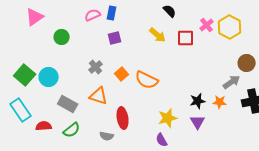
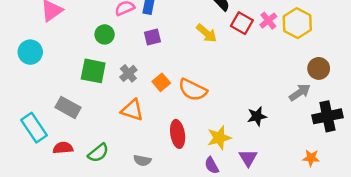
green circle: (62, 37) -> (105, 34), moved
red square: (186, 38) -> (242, 23), moved, turned 30
green square: (25, 75) -> (93, 71), moved, turned -30
cyan circle: (49, 77) -> (30, 52), moved
orange star: (220, 102) -> (311, 158), moved
gray rectangle: (68, 104) -> (68, 107), moved
red ellipse: (123, 118) -> (178, 134), moved
purple triangle: (198, 122) -> (248, 158), moved

